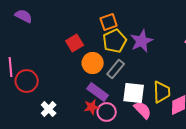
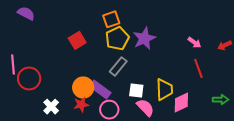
orange circle: (93, 63) -> (83, 88), moved
white square: (134, 93) -> (136, 91), size x0.7
red star: (92, 107) -> (81, 105), moved

